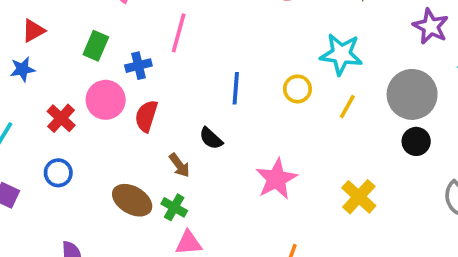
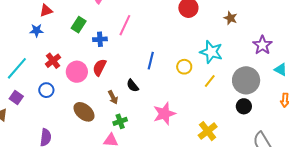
pink circle: (106, 100) -> (77, 72), moved
green cross: (174, 207) -> (120, 121), moved, turned 32

